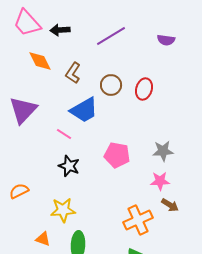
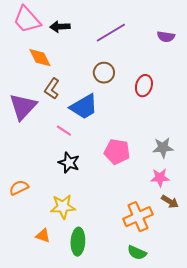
brown L-shape: (73, 73) -> (52, 89), moved
brown circle: (111, 85) -> (104, 73), moved

